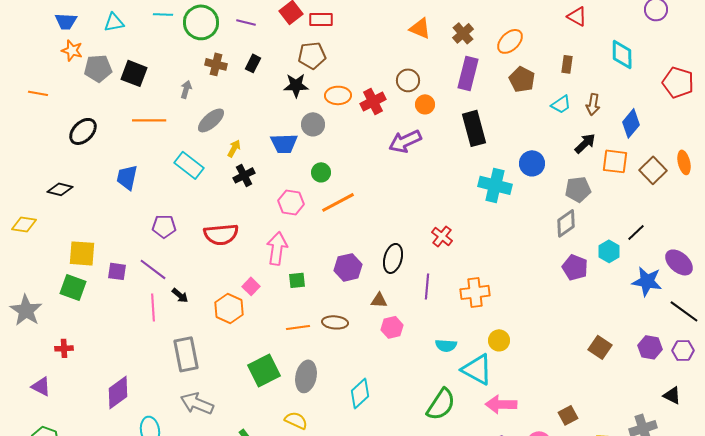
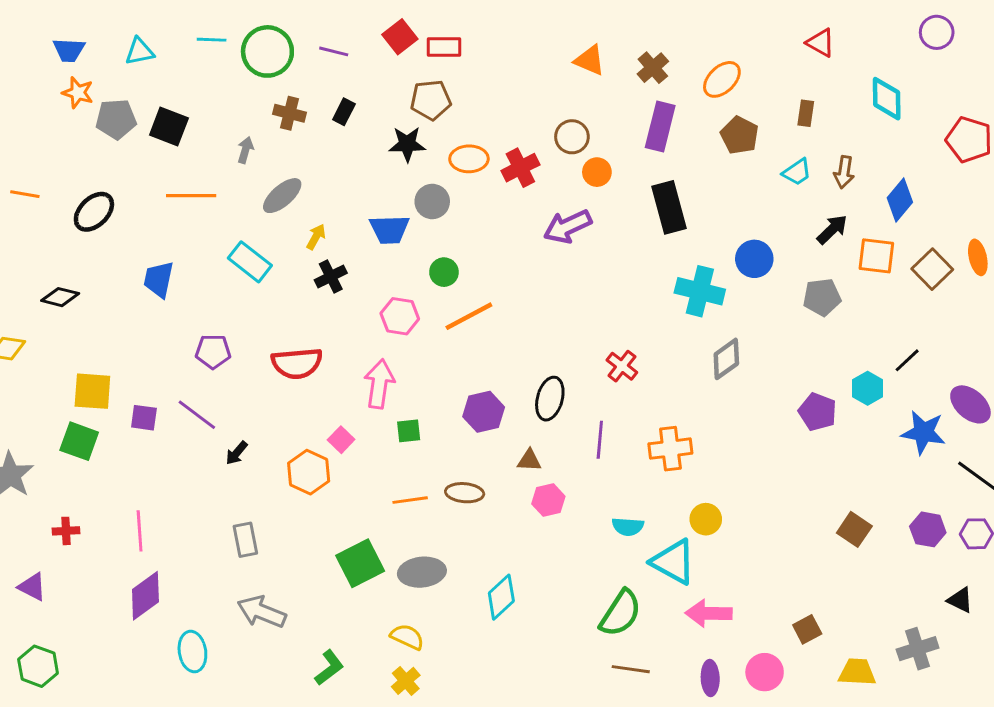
orange line: (38, 93) -> (25, 194), moved
gray diamond: (566, 223) -> (726, 359), moved
black arrow: (180, 295) -> (237, 453), turned 90
pink line: (153, 307) -> (140, 531), moved
gray rectangle: (186, 354) -> (245, 540), size x0.7
gray ellipse: (306, 376) -> (422, 572), turned 72

